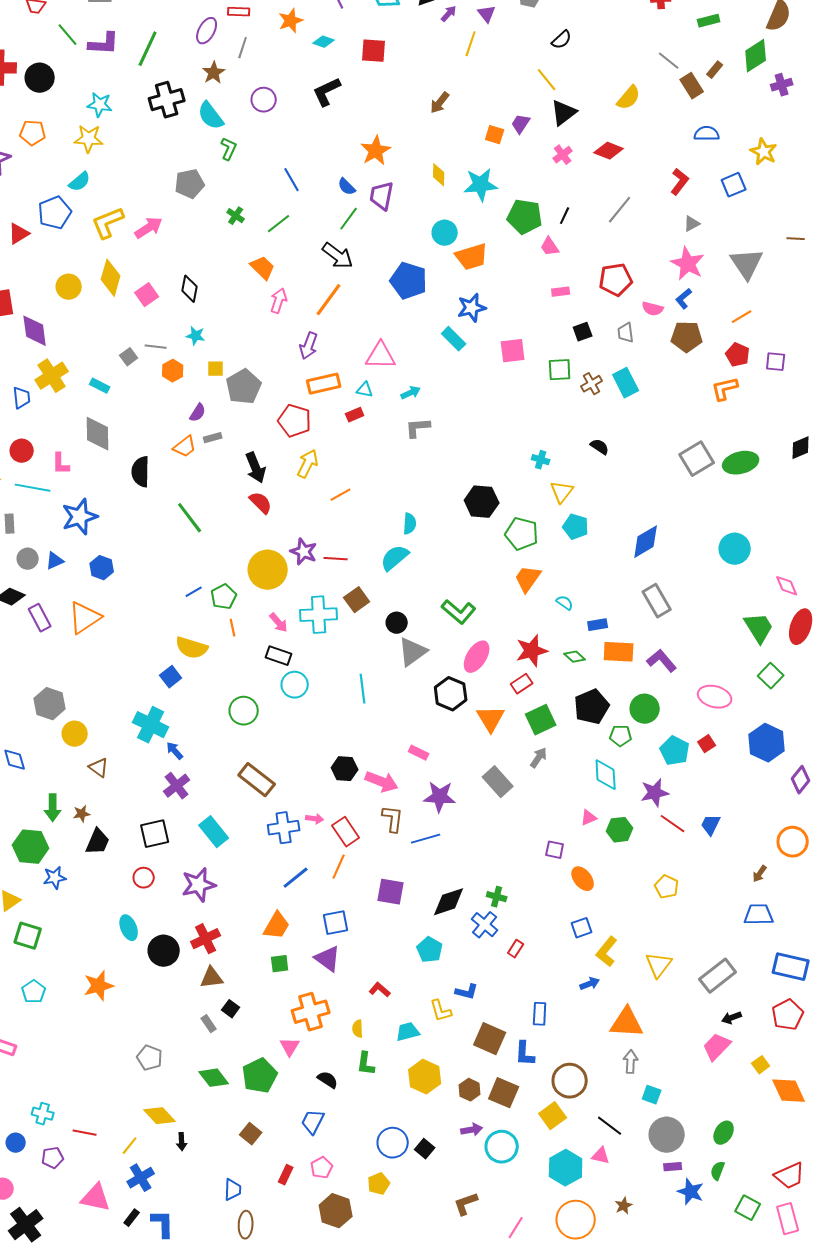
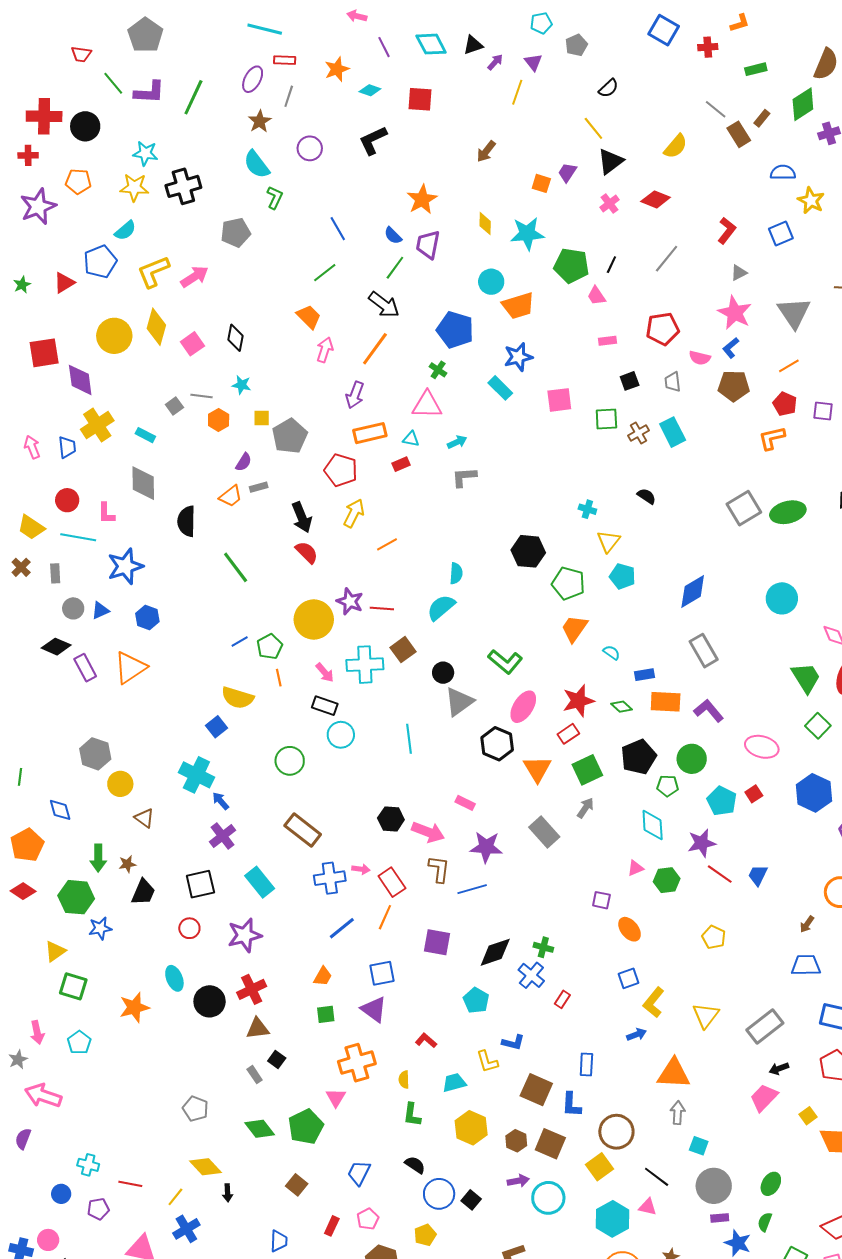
black cross: (167, 100) -> (183, 186), moved
blue semicircle: (707, 134) -> (783, 172), moved
green cross: (236, 216) -> (438, 370), moved
yellow circle: (69, 287) -> (114, 336), size x1.4
orange trapezoid: (277, 926) -> (323, 976), size x0.7
orange star: (99, 986) -> (134, 1007), moved
black semicircle: (328, 1080) -> (415, 1165), moved

